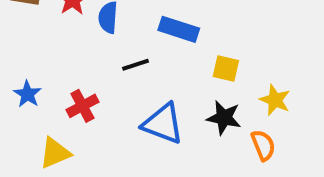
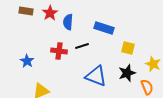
red cross: (82, 106) -> (59, 51), moved, turned 35
black star: (224, 118) -> (127, 73), turned -30

